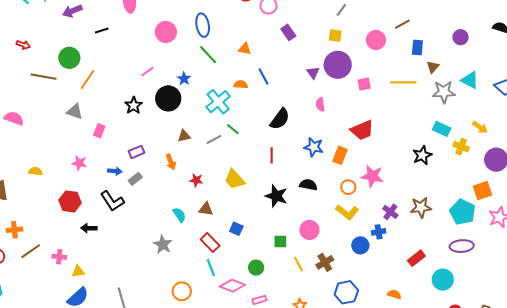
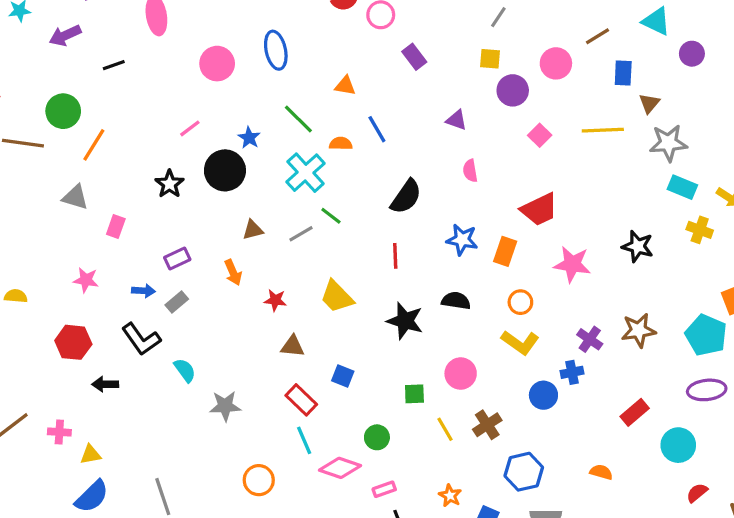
green line: (208, 55) -> (298, 119), moved
purple circle: (338, 65) -> (513, 90), moved, size x0.7
purple triangle: (313, 73) -> (456, 120), turned -32
cyan triangle: (470, 80) -> (656, 21), moved
pink square: (364, 84) -> (540, 135), turned -32
cyan rectangle: (442, 129) -> (682, 187), moved
black star: (422, 155) -> (638, 246), turned -30
pink star: (372, 176) -> (572, 264), moved
cyan semicircle: (179, 215) -> (185, 370), moved
gray star: (163, 244) -> (225, 406), turned -30

